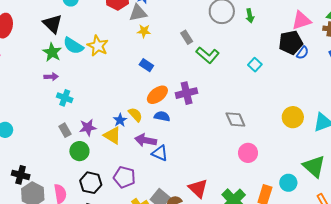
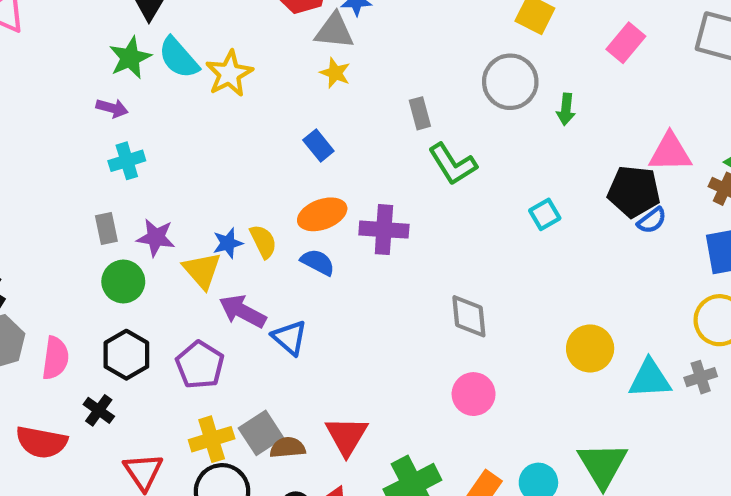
cyan cross: (65, 98) -> (127, 161), turned 35
purple arrow: (146, 140) -> (243, 311), moved

